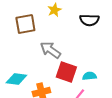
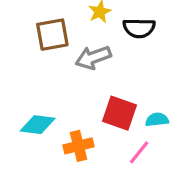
black semicircle: (89, 20) -> (139, 28), moved
gray arrow: (50, 50) -> (93, 58), moved, turned -55

